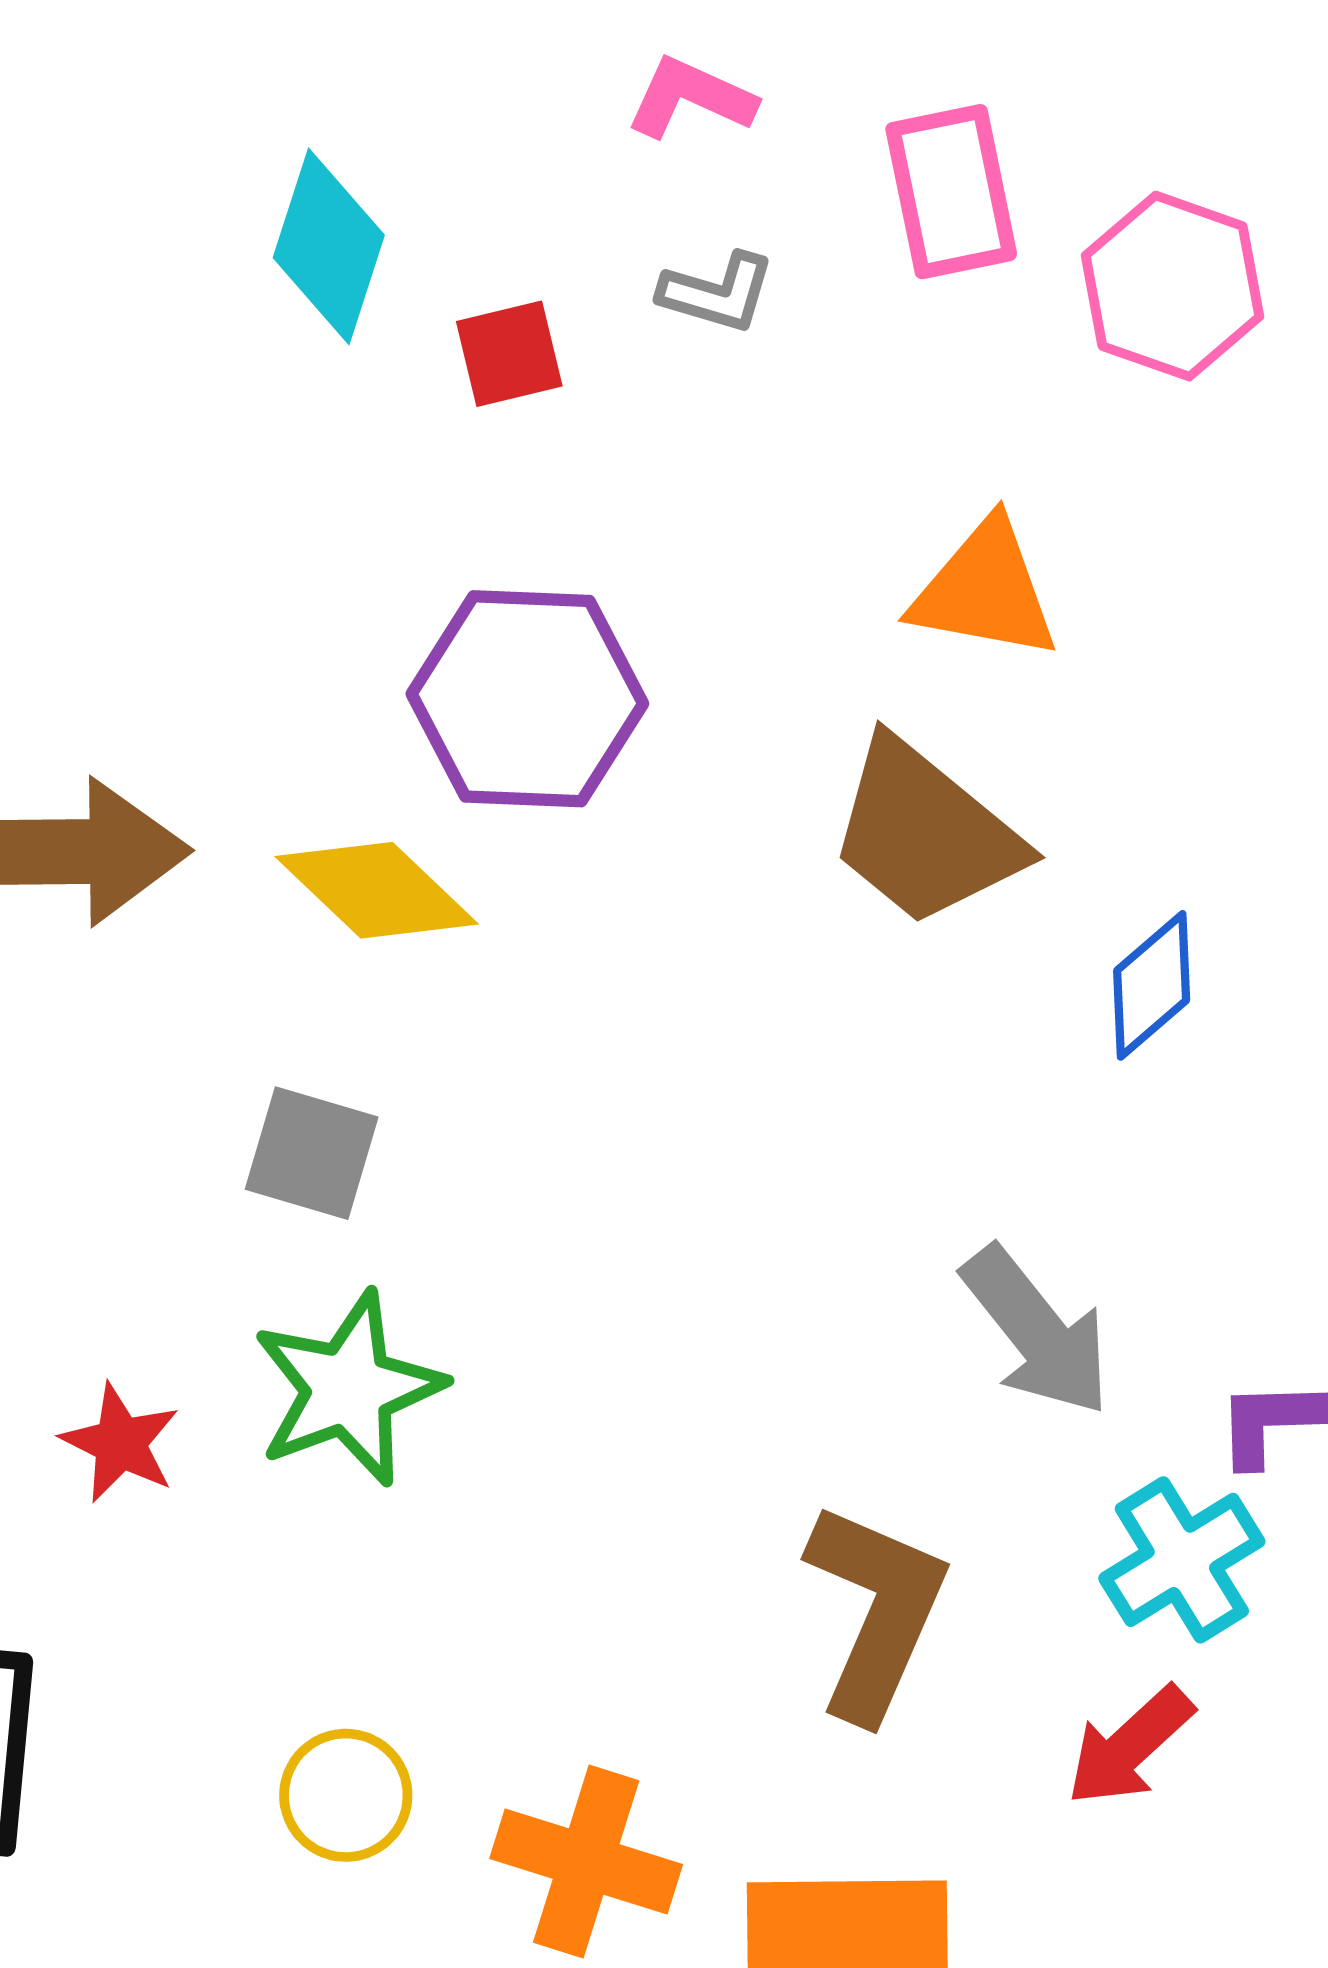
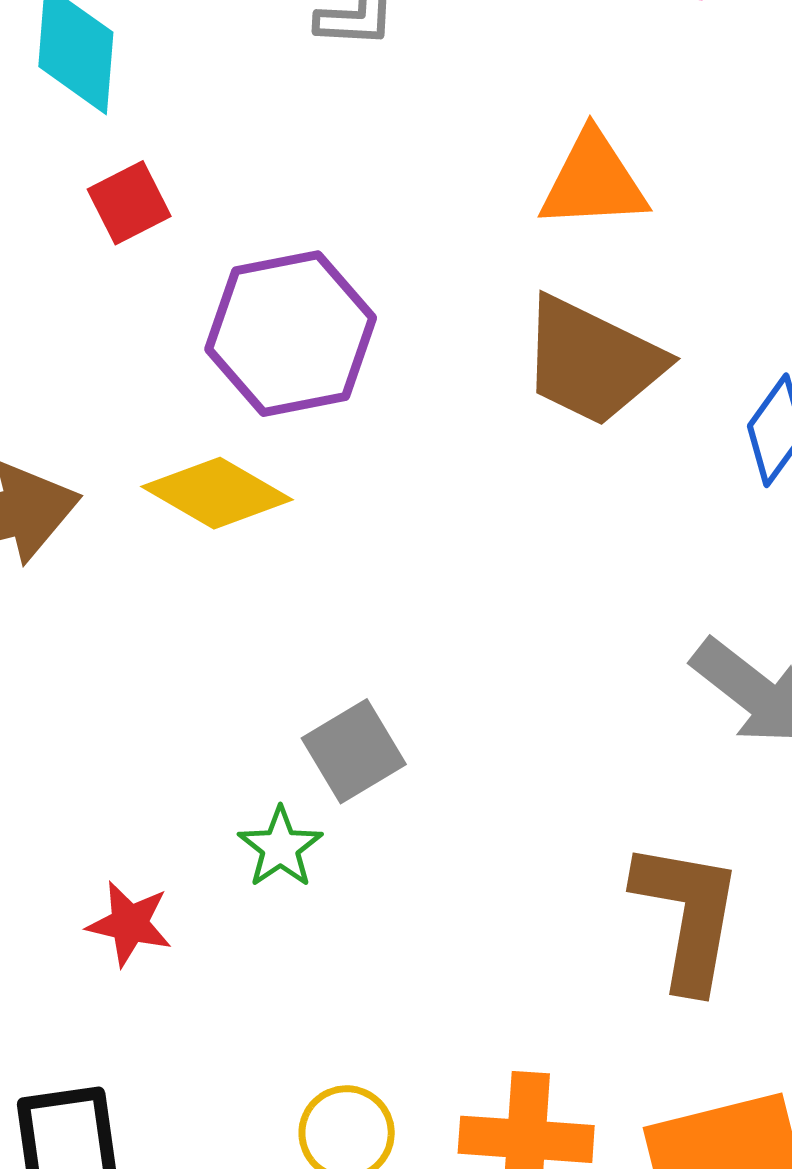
red square: (509, 354) -> (129, 203), moved
gray square: (312, 1153) -> (354, 751), moved, turned -34
green star: (348, 1389) -> (280, 847), size x0.6

